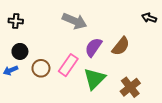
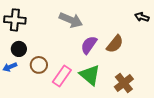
black cross: (16, 21) -> (15, 20), size x1.5
pink rectangle: (68, 65) -> (62, 76), moved
green triangle: (95, 79) -> (90, 75), turned -35

